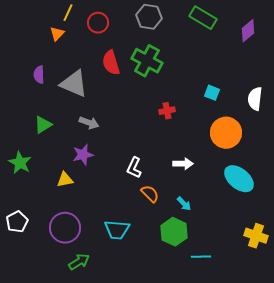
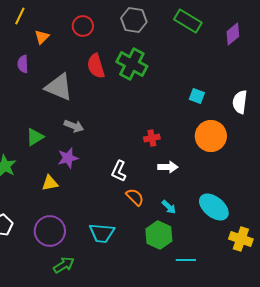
yellow line: (68, 13) -> (20, 16), moved
purple semicircle: (39, 75) -> (23, 64), moved
red cross: (167, 111) -> (152, 138), moved
green triangle: (43, 125) -> (35, 137), moved
cyan ellipse: (239, 179) -> (214, 207), moved

